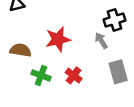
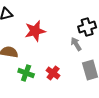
red star: (58, 39) -> (35, 31), moved

